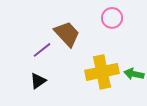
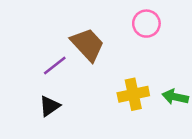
yellow cross: (102, 72) -> (133, 94), size x0.7

